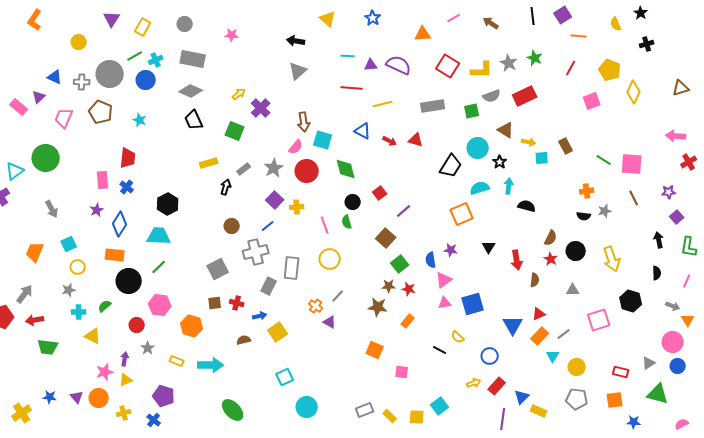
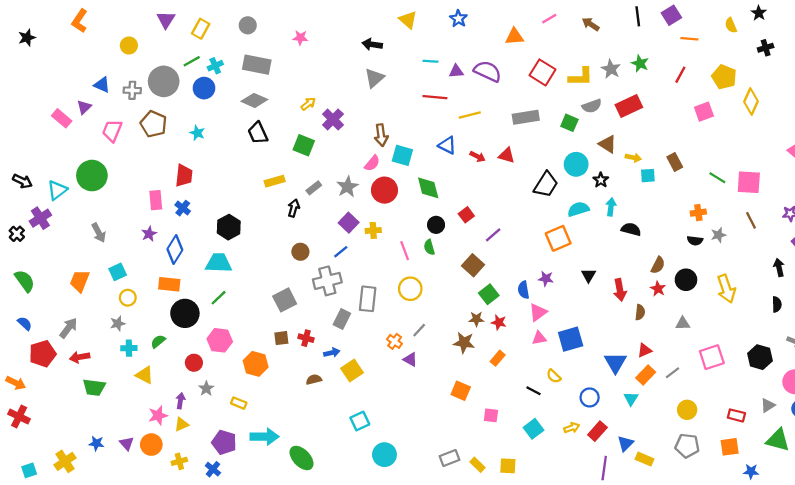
green square: (472, 111) -> (569, 123), turned 35
black hexagon: (631, 301) -> (760, 357), moved
cyan triangle: (553, 356) -> (631, 399), moved
cyan arrow: (211, 365) -> (265, 437), moved
cyan square: (440, 406) -> (534, 429), moved

